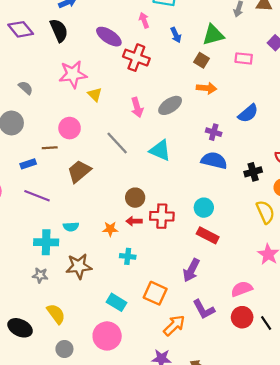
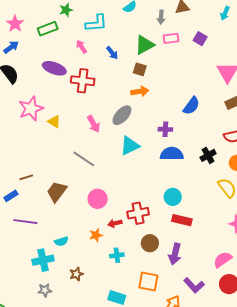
pink rectangle: (244, 58) -> (171, 38), moved
orange arrow: (207, 88) -> (140, 91), moved
pink circle: (70, 128) -> (98, 199), moved
cyan triangle: (160, 150) -> (130, 146), moved, turned -35
brown circle: (135, 198) -> (150, 243), moved
brown star: (79, 266) -> (76, 274), size x0.6

